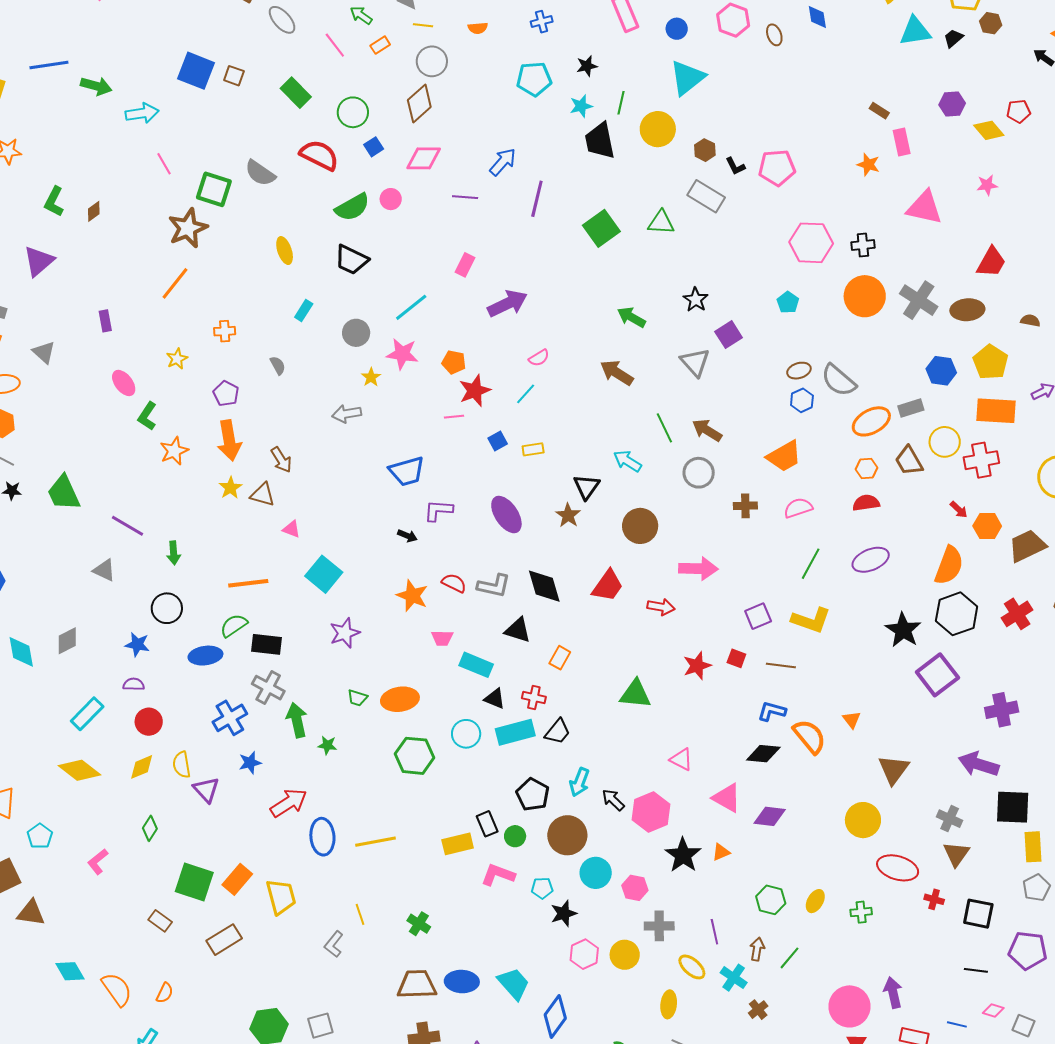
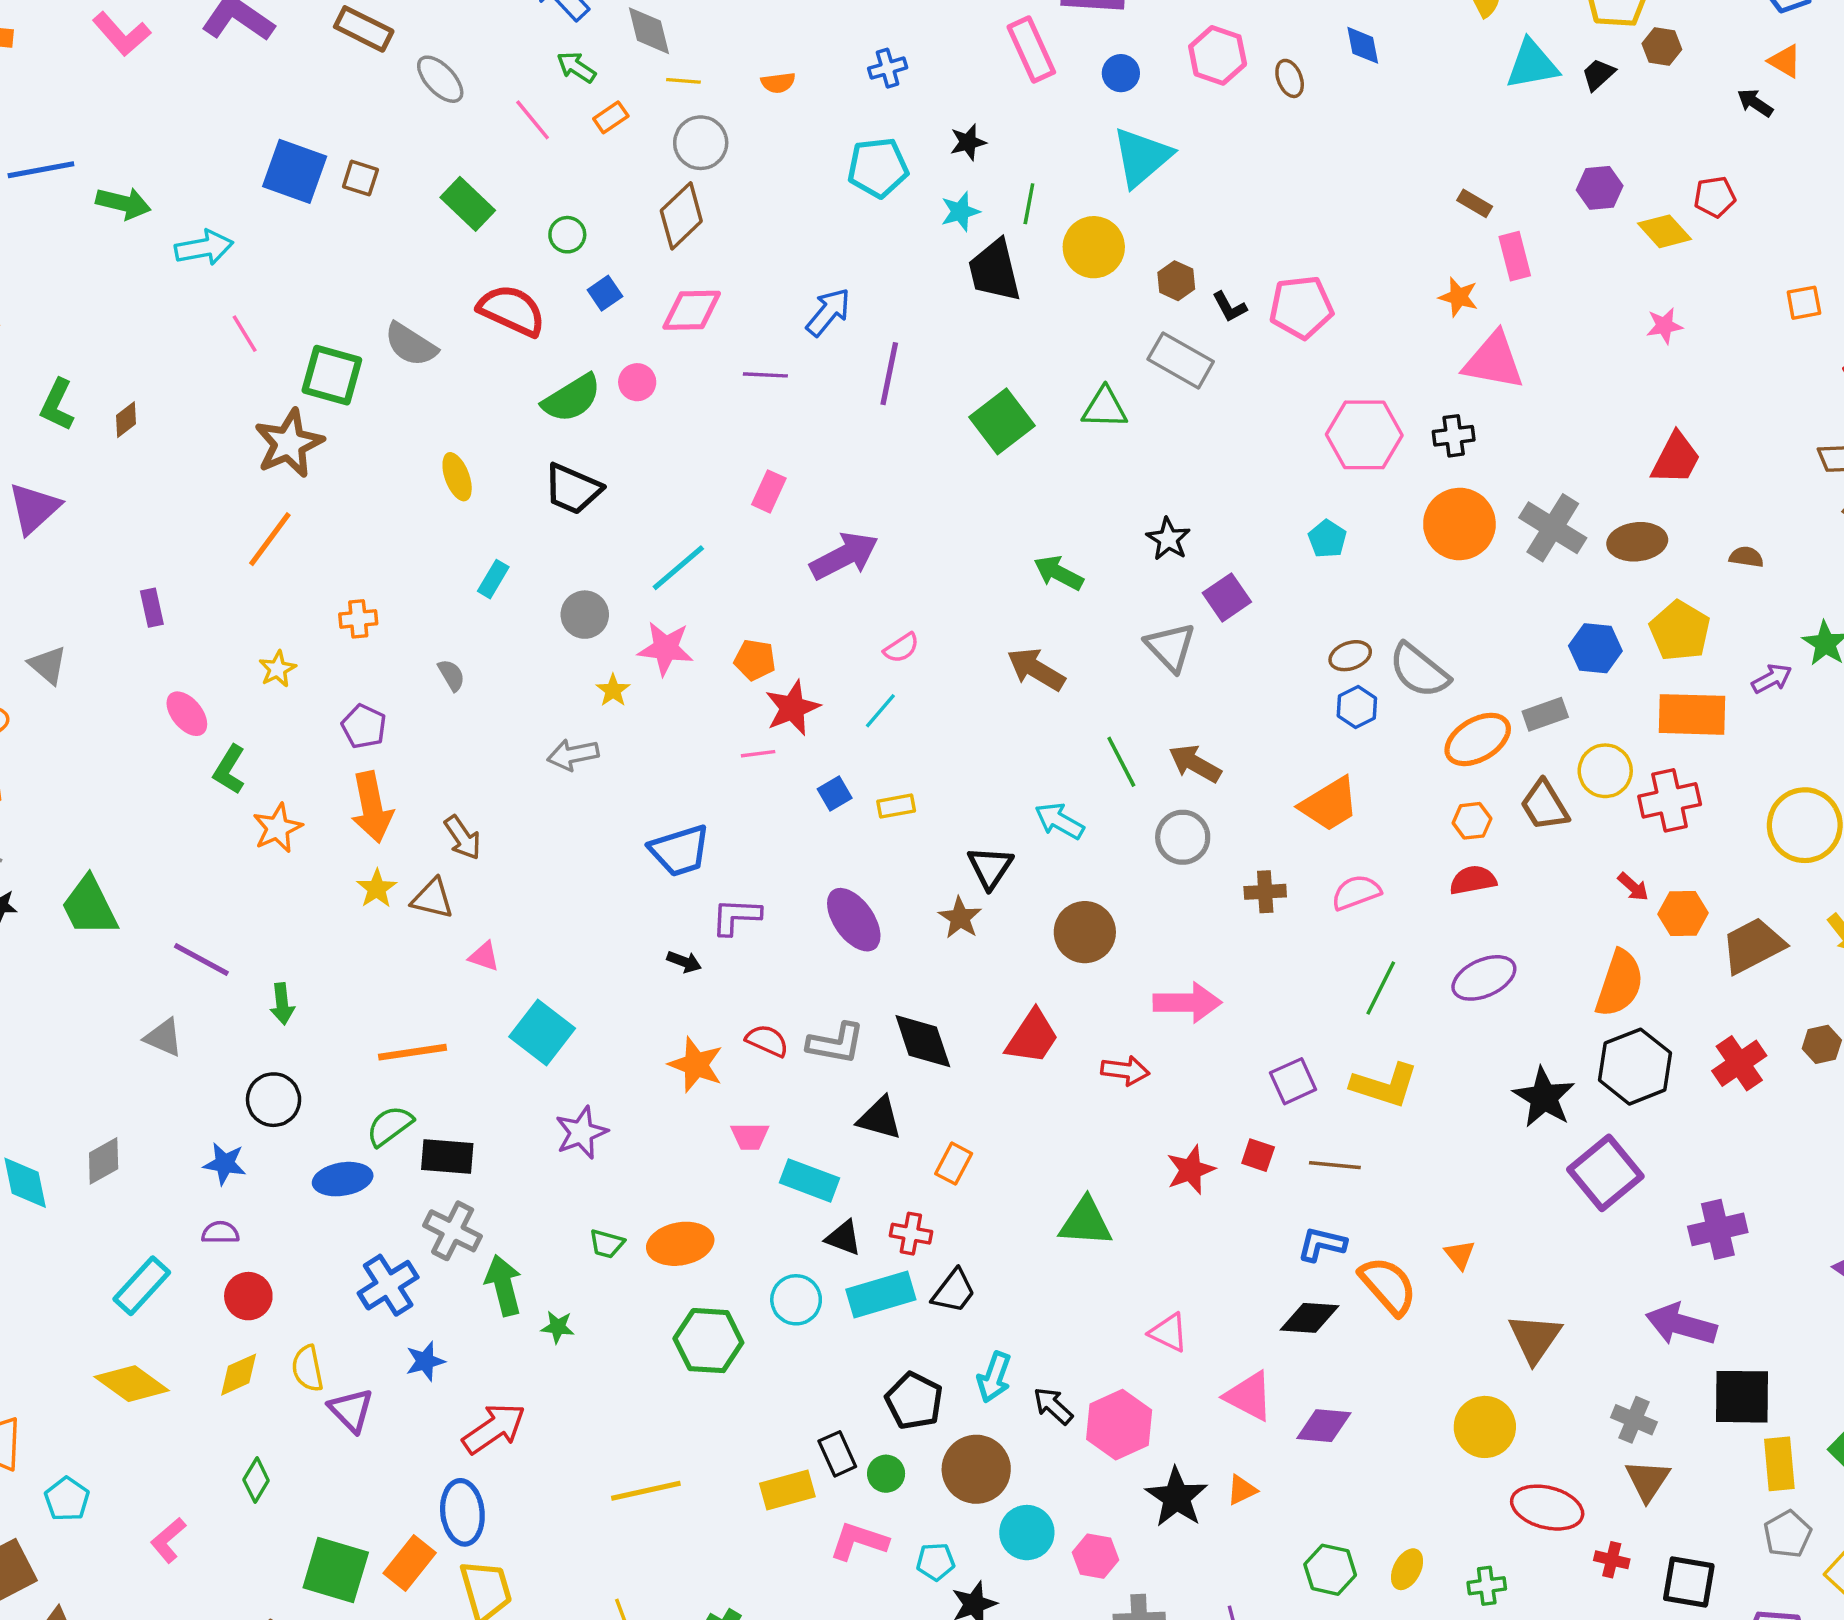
green circle: (353, 112) -> (567, 235), size x0.7
pink triangle: (924, 208) -> (1494, 361), moved
blue ellipse: (322, 837) -> (462, 1512), moved

